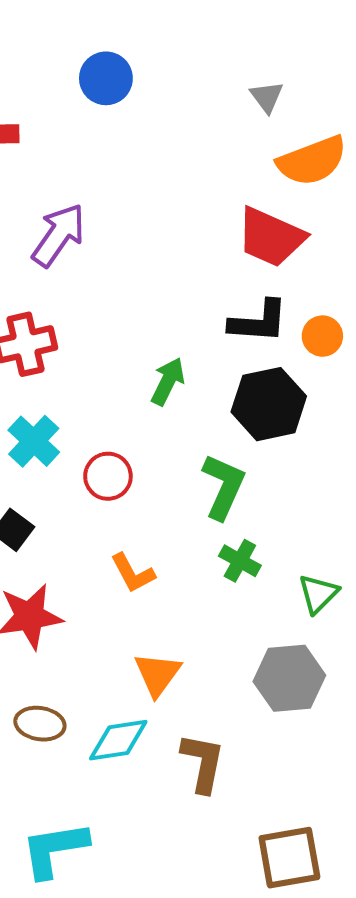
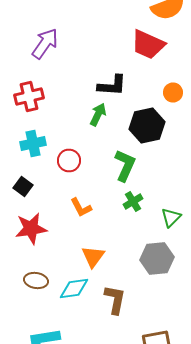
black L-shape: (258, 322) -> (112, 86), moved
cyan cross: (34, 441) -> (33, 144), turned 35
green cross: (240, 561) -> (133, 202), turned 30

